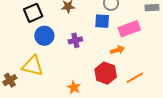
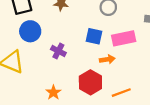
blue square: (102, 21) -> (94, 36), moved
purple cross: (75, 40) -> (58, 51), moved, turned 32

